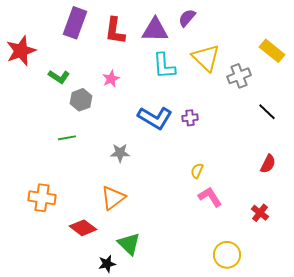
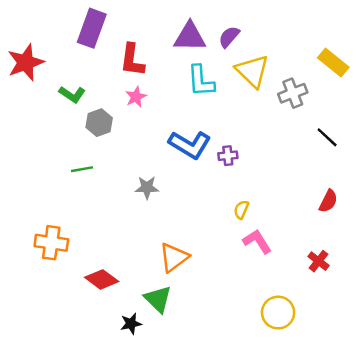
purple semicircle: (187, 18) -> (229, 37), moved
red L-shape: (115, 31) -> (132, 60), moved
purple cross: (190, 118) -> (228, 156), moved
orange triangle: (113, 198) -> (174, 257), moved

